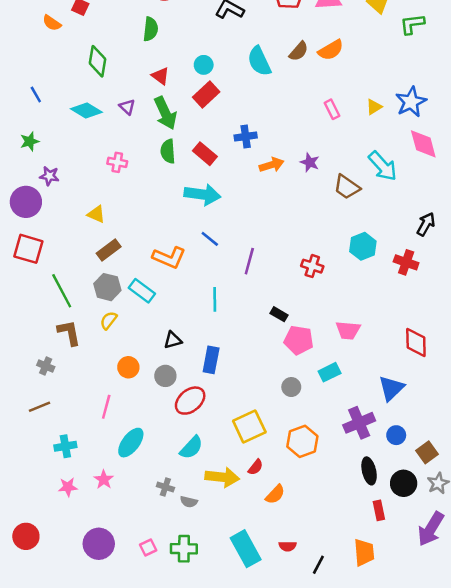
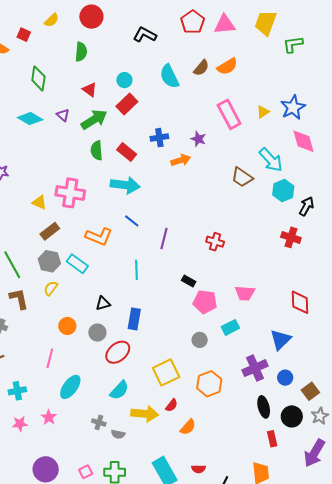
pink rectangle: (332, 109) -> (229, 114), size x1.8
green arrow: (165, 113) -> (94, 120), turned -96
pink cross: (117, 162) -> (70, 193), moved, size x1.8
purple star: (310, 162) -> (198, 139), moved
cyan hexagon: (363, 246) -> (283, 191), moved

